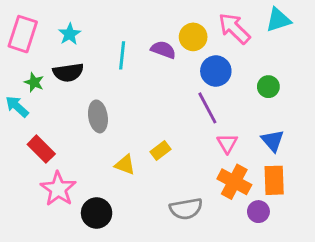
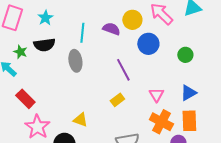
purple line: (207, 108) -> (123, 70), moved
gray ellipse: (98, 116) -> (75, 61), moved
blue triangle: (273, 141) -> (188, 93), turned 42
yellow rectangle: (160, 151) -> (117, 100), moved
yellow triangle: (125, 165) -> (80, 120), moved

